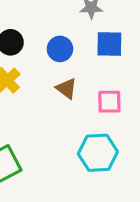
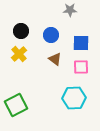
blue square: (109, 44) -> (81, 43), moved

